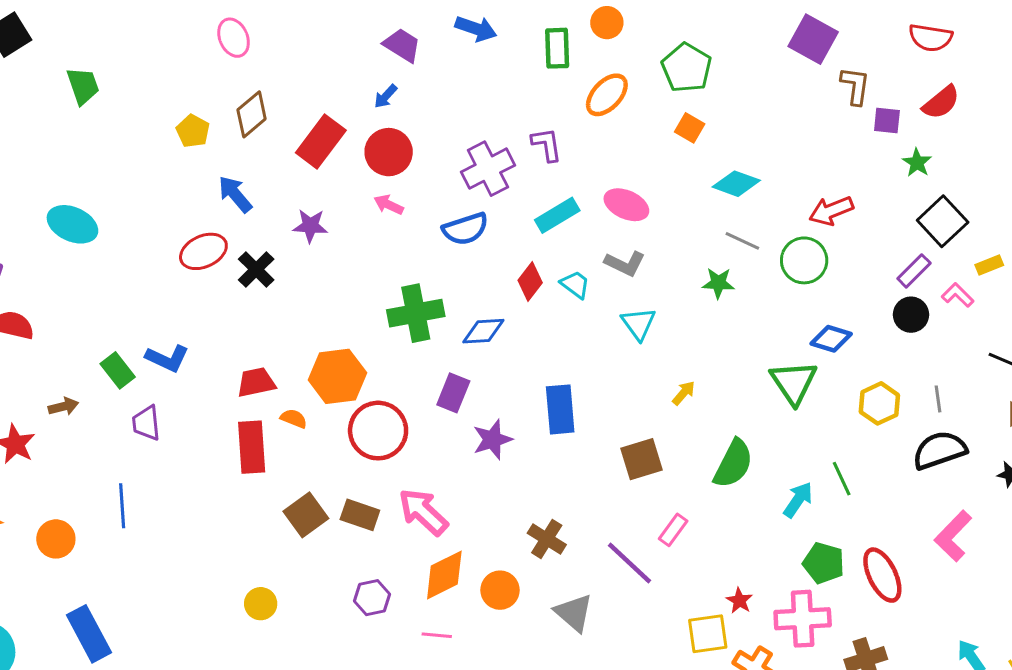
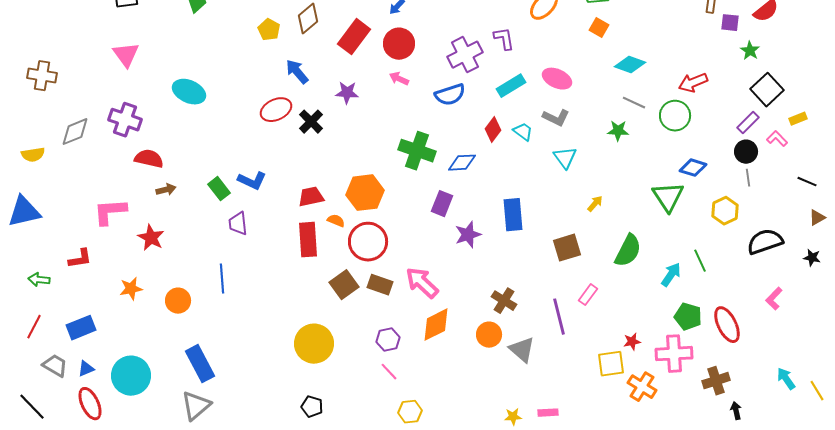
green cross: (416, 313) -> (417, 151), turned 30
gray line: (938, 399) -> (748, 178), moved
brown arrow: (63, 406) -> (166, 190), moved
red circle: (378, 431) -> (368, 242), moved
pink L-shape: (953, 536) -> (774, 299), size x0.7
purple line: (629, 563) -> (559, 317), turned 33
orange circle: (500, 590) -> (489, 335), moved
red star: (739, 601) -> (632, 342), turned 30
yellow circle: (261, 604) -> (314, 344), size x1.8
pink line: (437, 635) -> (389, 372), moved, turned 42

